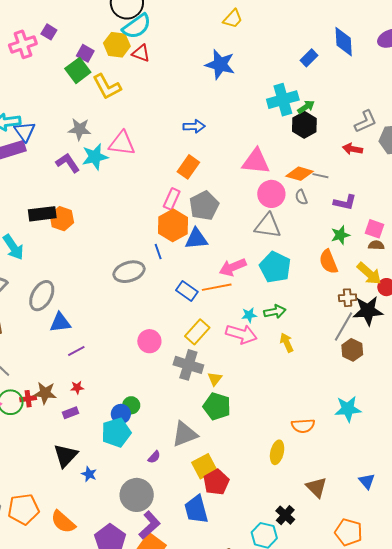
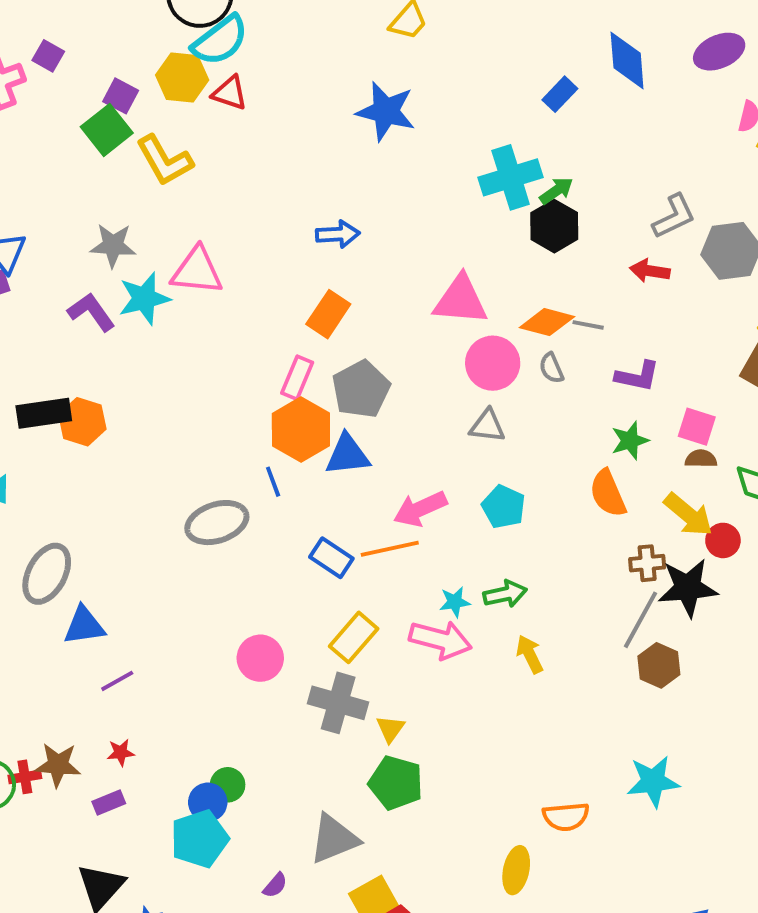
gray triangle: (268, 226) -> (487, 426), size x0.7
cyan pentagon: (275, 267) -> (503, 507), size x0.7

